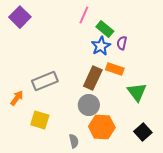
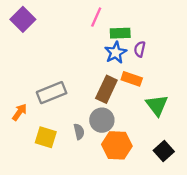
green rectangle: (105, 29) -> (120, 33), turned -42
gray semicircle: (74, 141) -> (79, 132), moved

